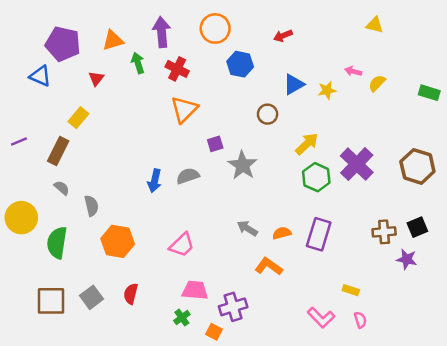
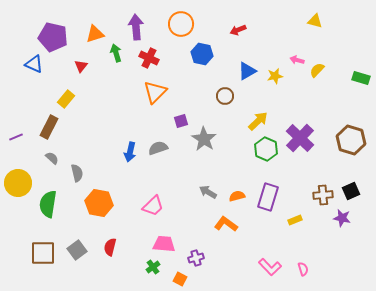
purple line: (19, 141) -> (16, 137), moved
yellow rectangle: (351, 290) -> (295, 220), moved, turned -40
purple cross: (233, 307) -> (196, 258), size x0.7

